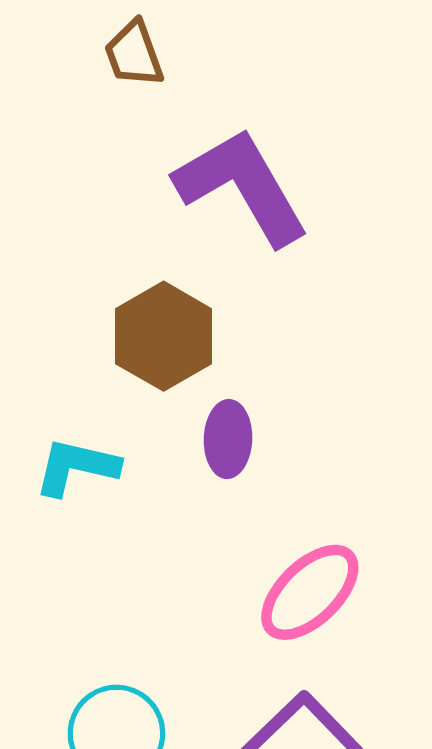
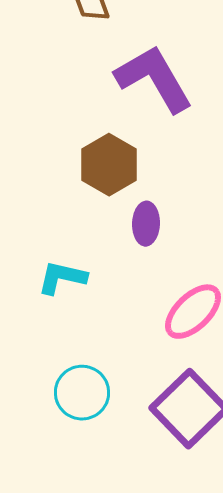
cyan L-shape: (76, 467) -> (62, 278), moved

